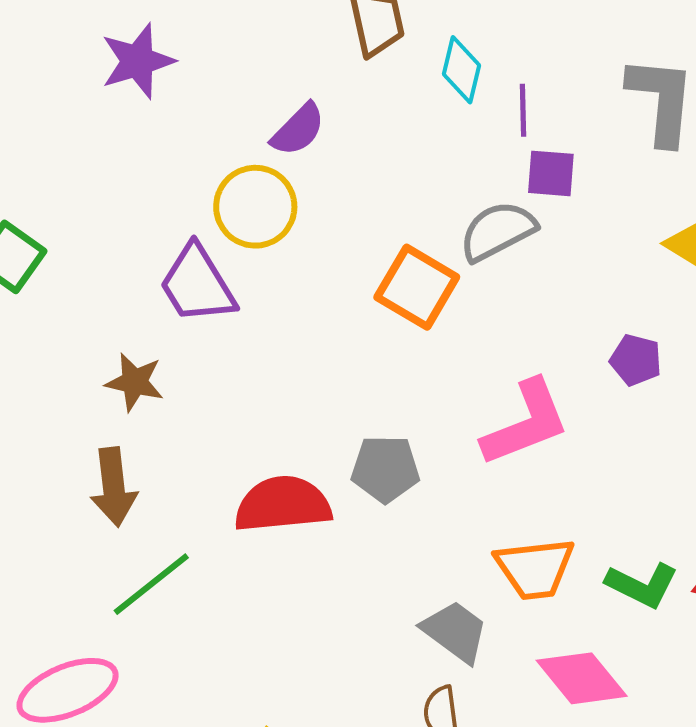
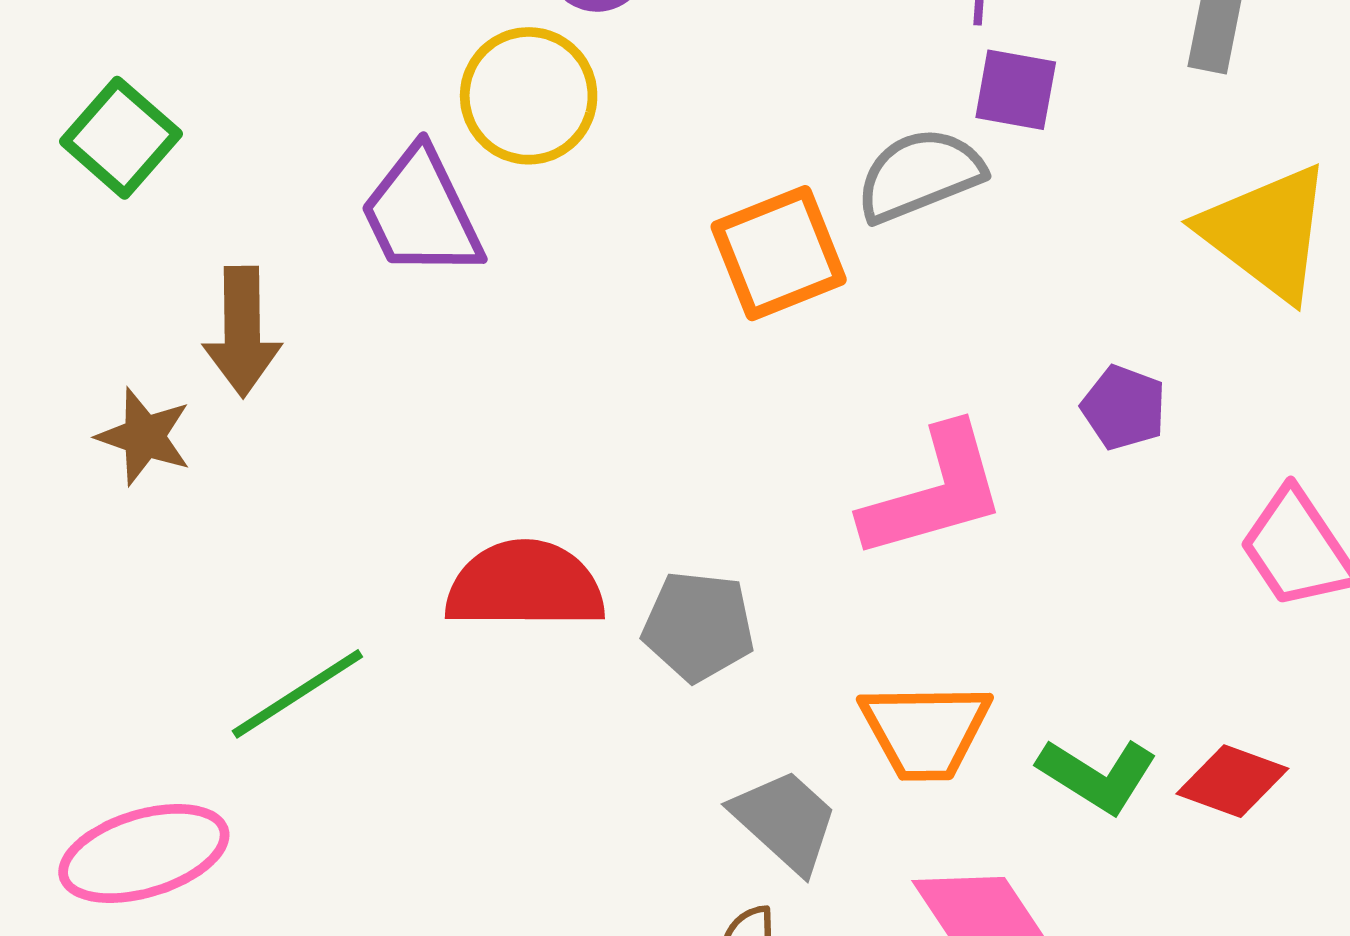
orange square: (417, 287) -> (779, 253), turned 32
brown star: (135, 382) -> (144, 437), moved
gray pentagon: (385, 469) -> (698, 626), moved
brown arrow: (114, 487) -> (242, 332), moved

